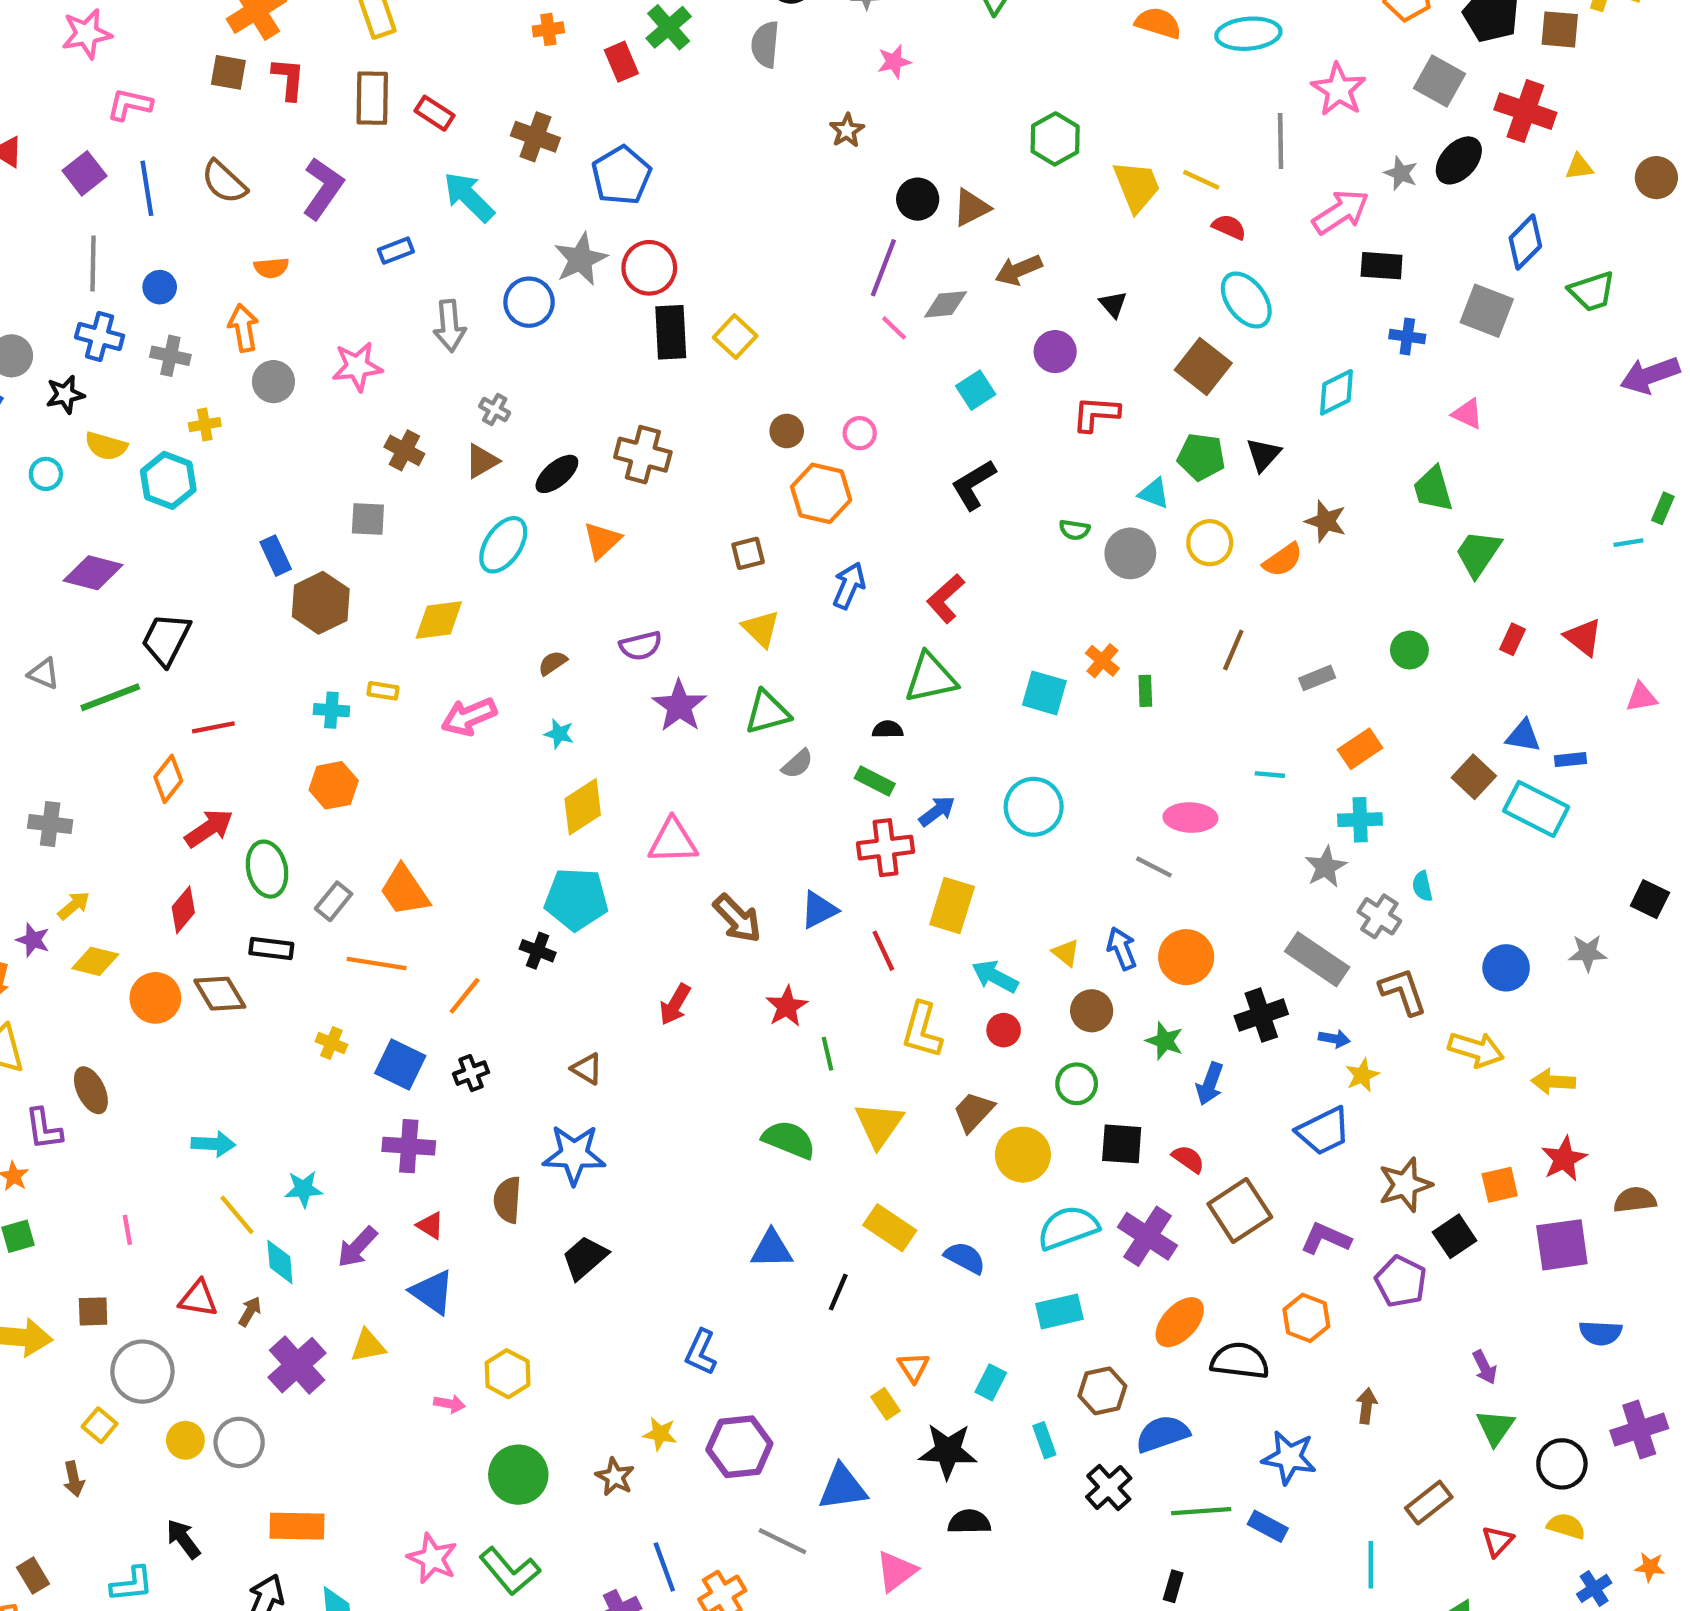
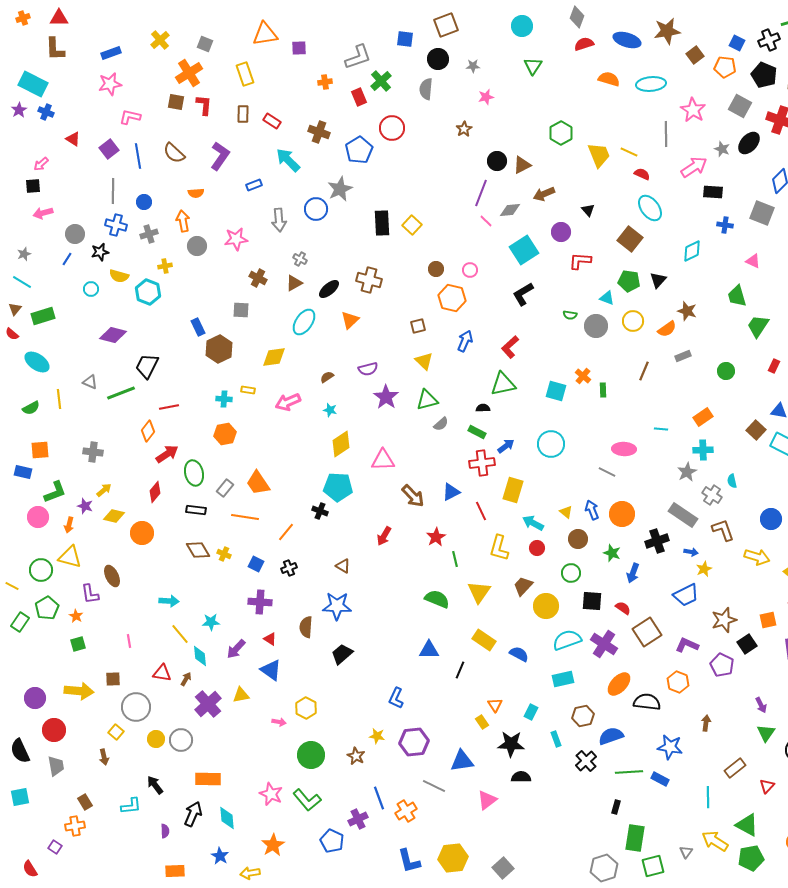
brown rectangle: (372, 98) -> (243, 114), size x0.7
red circle: (649, 268) -> (392, 128), moved
gray cross: (170, 356) -> (149, 234), turned -30
cyan square: (976, 390) -> (524, 250), size x1.6
gray rectangle: (1317, 678) -> (683, 356), moved
brown diamond: (220, 994) -> (198, 550), moved
blue square: (400, 1064) -> (256, 564), size x0.7

